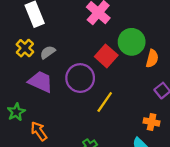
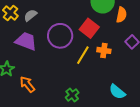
red square: (106, 56) -> (89, 28), moved
orange cross: (152, 122) -> (104, 50), moved

